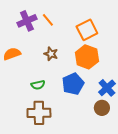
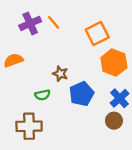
brown star: (51, 54) -> (60, 74), moved
orange hexagon: (87, 57) -> (114, 63), moved
brown cross: (39, 113) -> (29, 126), moved

